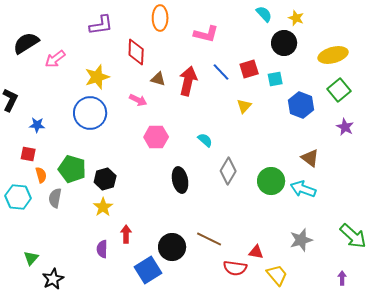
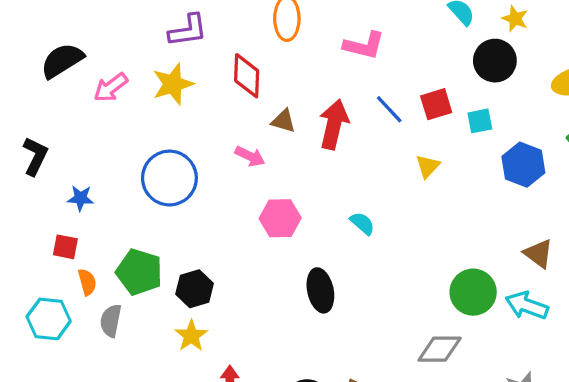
yellow star: (97, 77) -> (173, 84), moved
gray diamond: (228, 171) -> (440, 349), moved, turned 60

